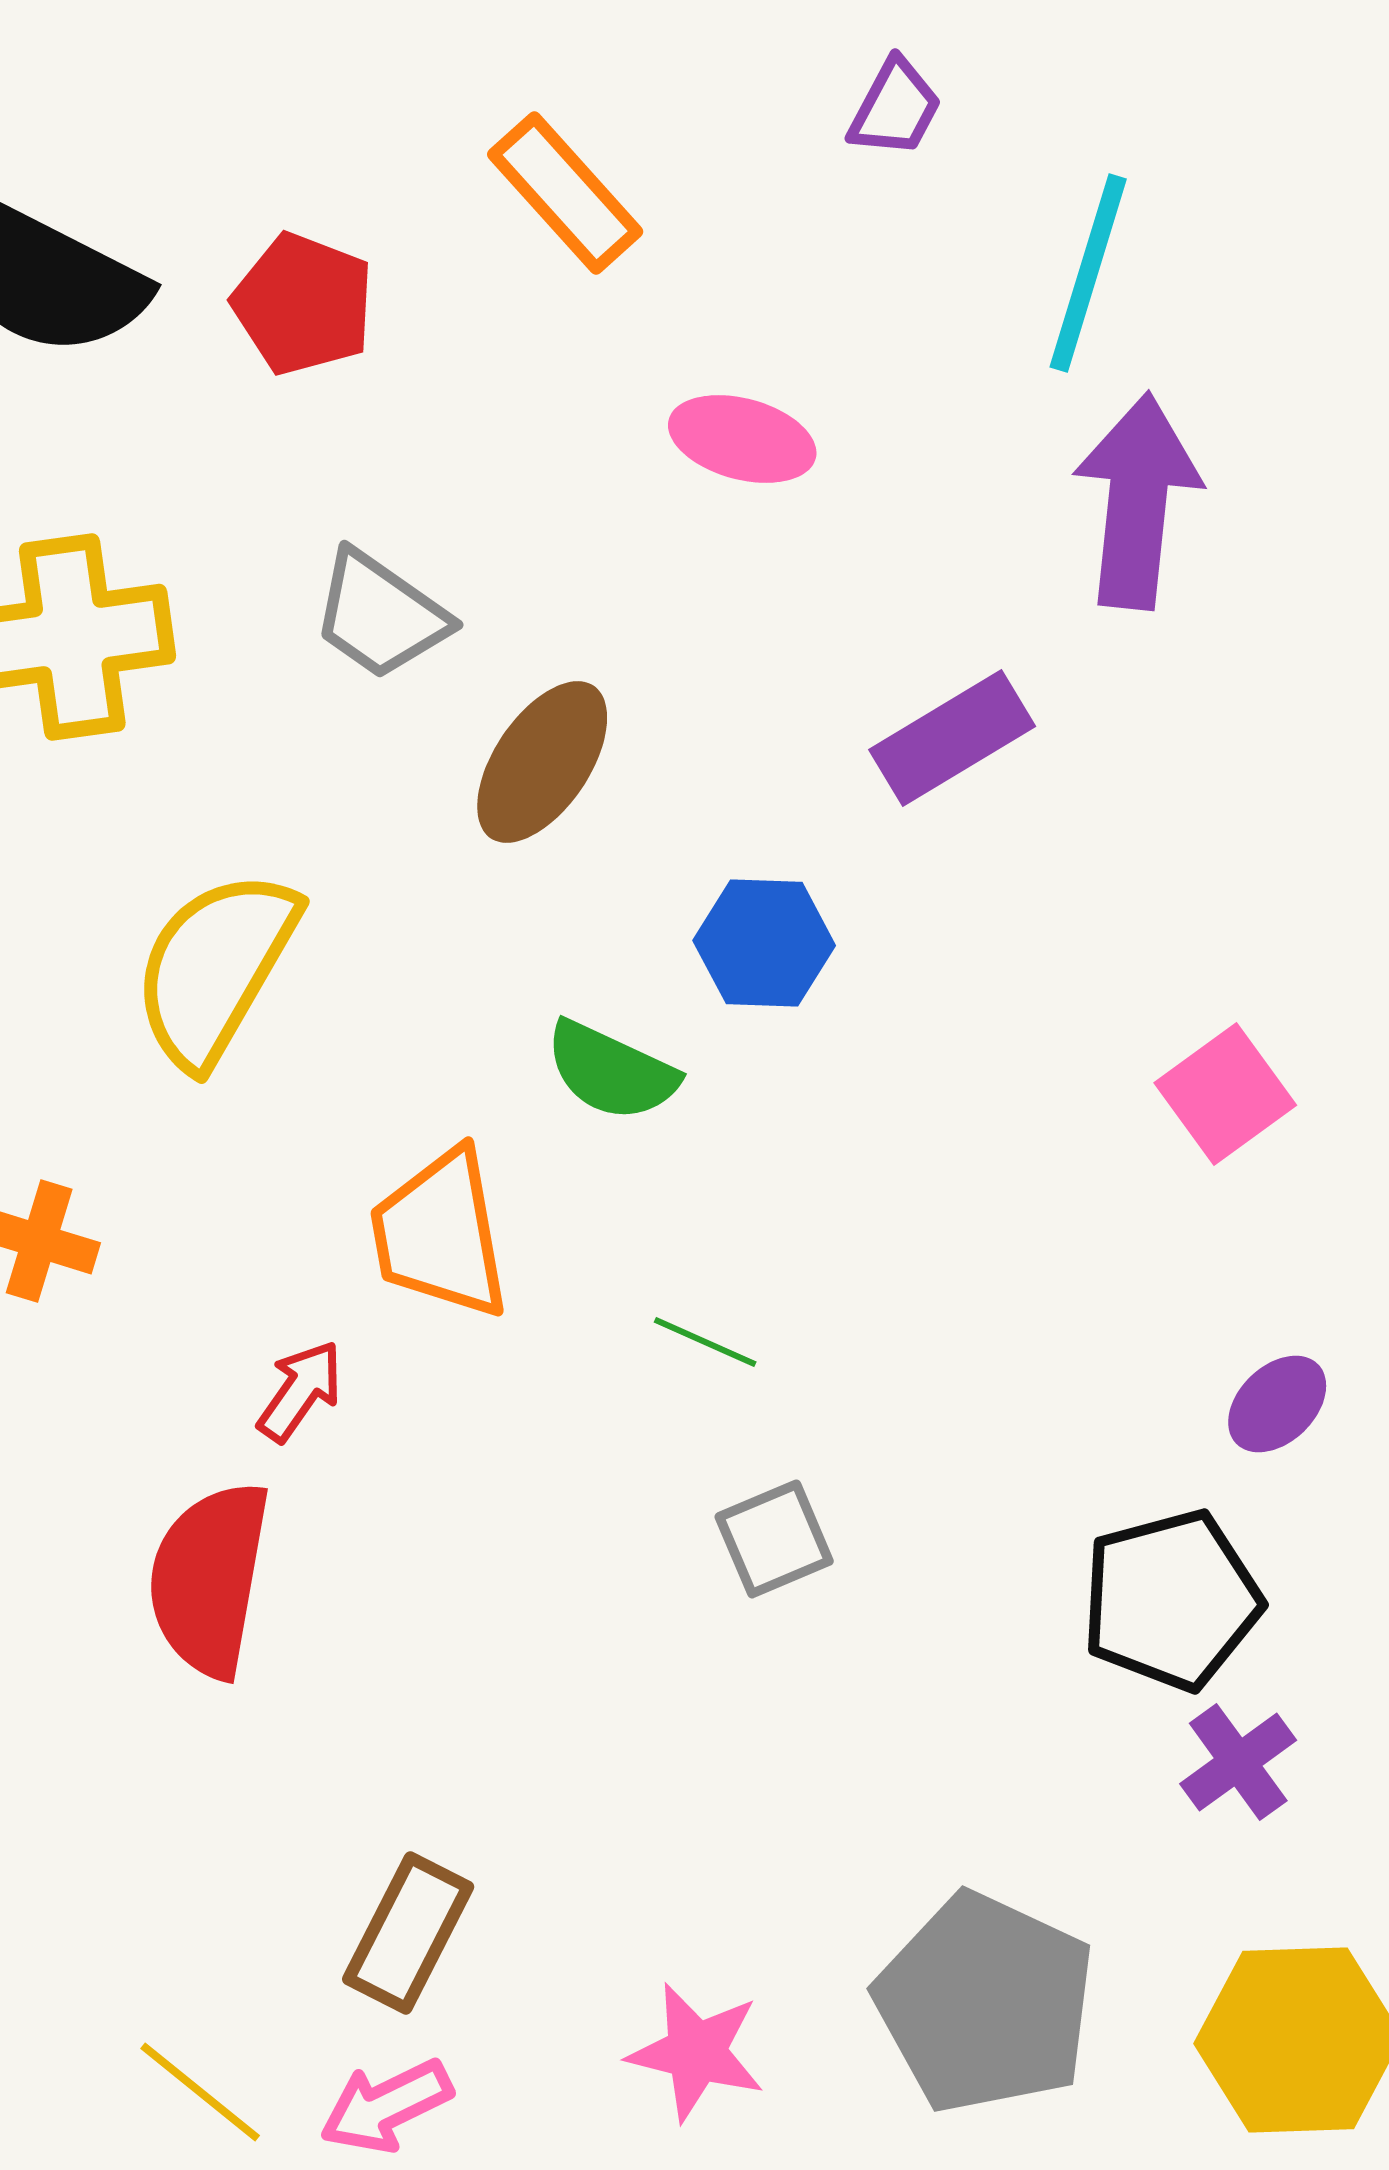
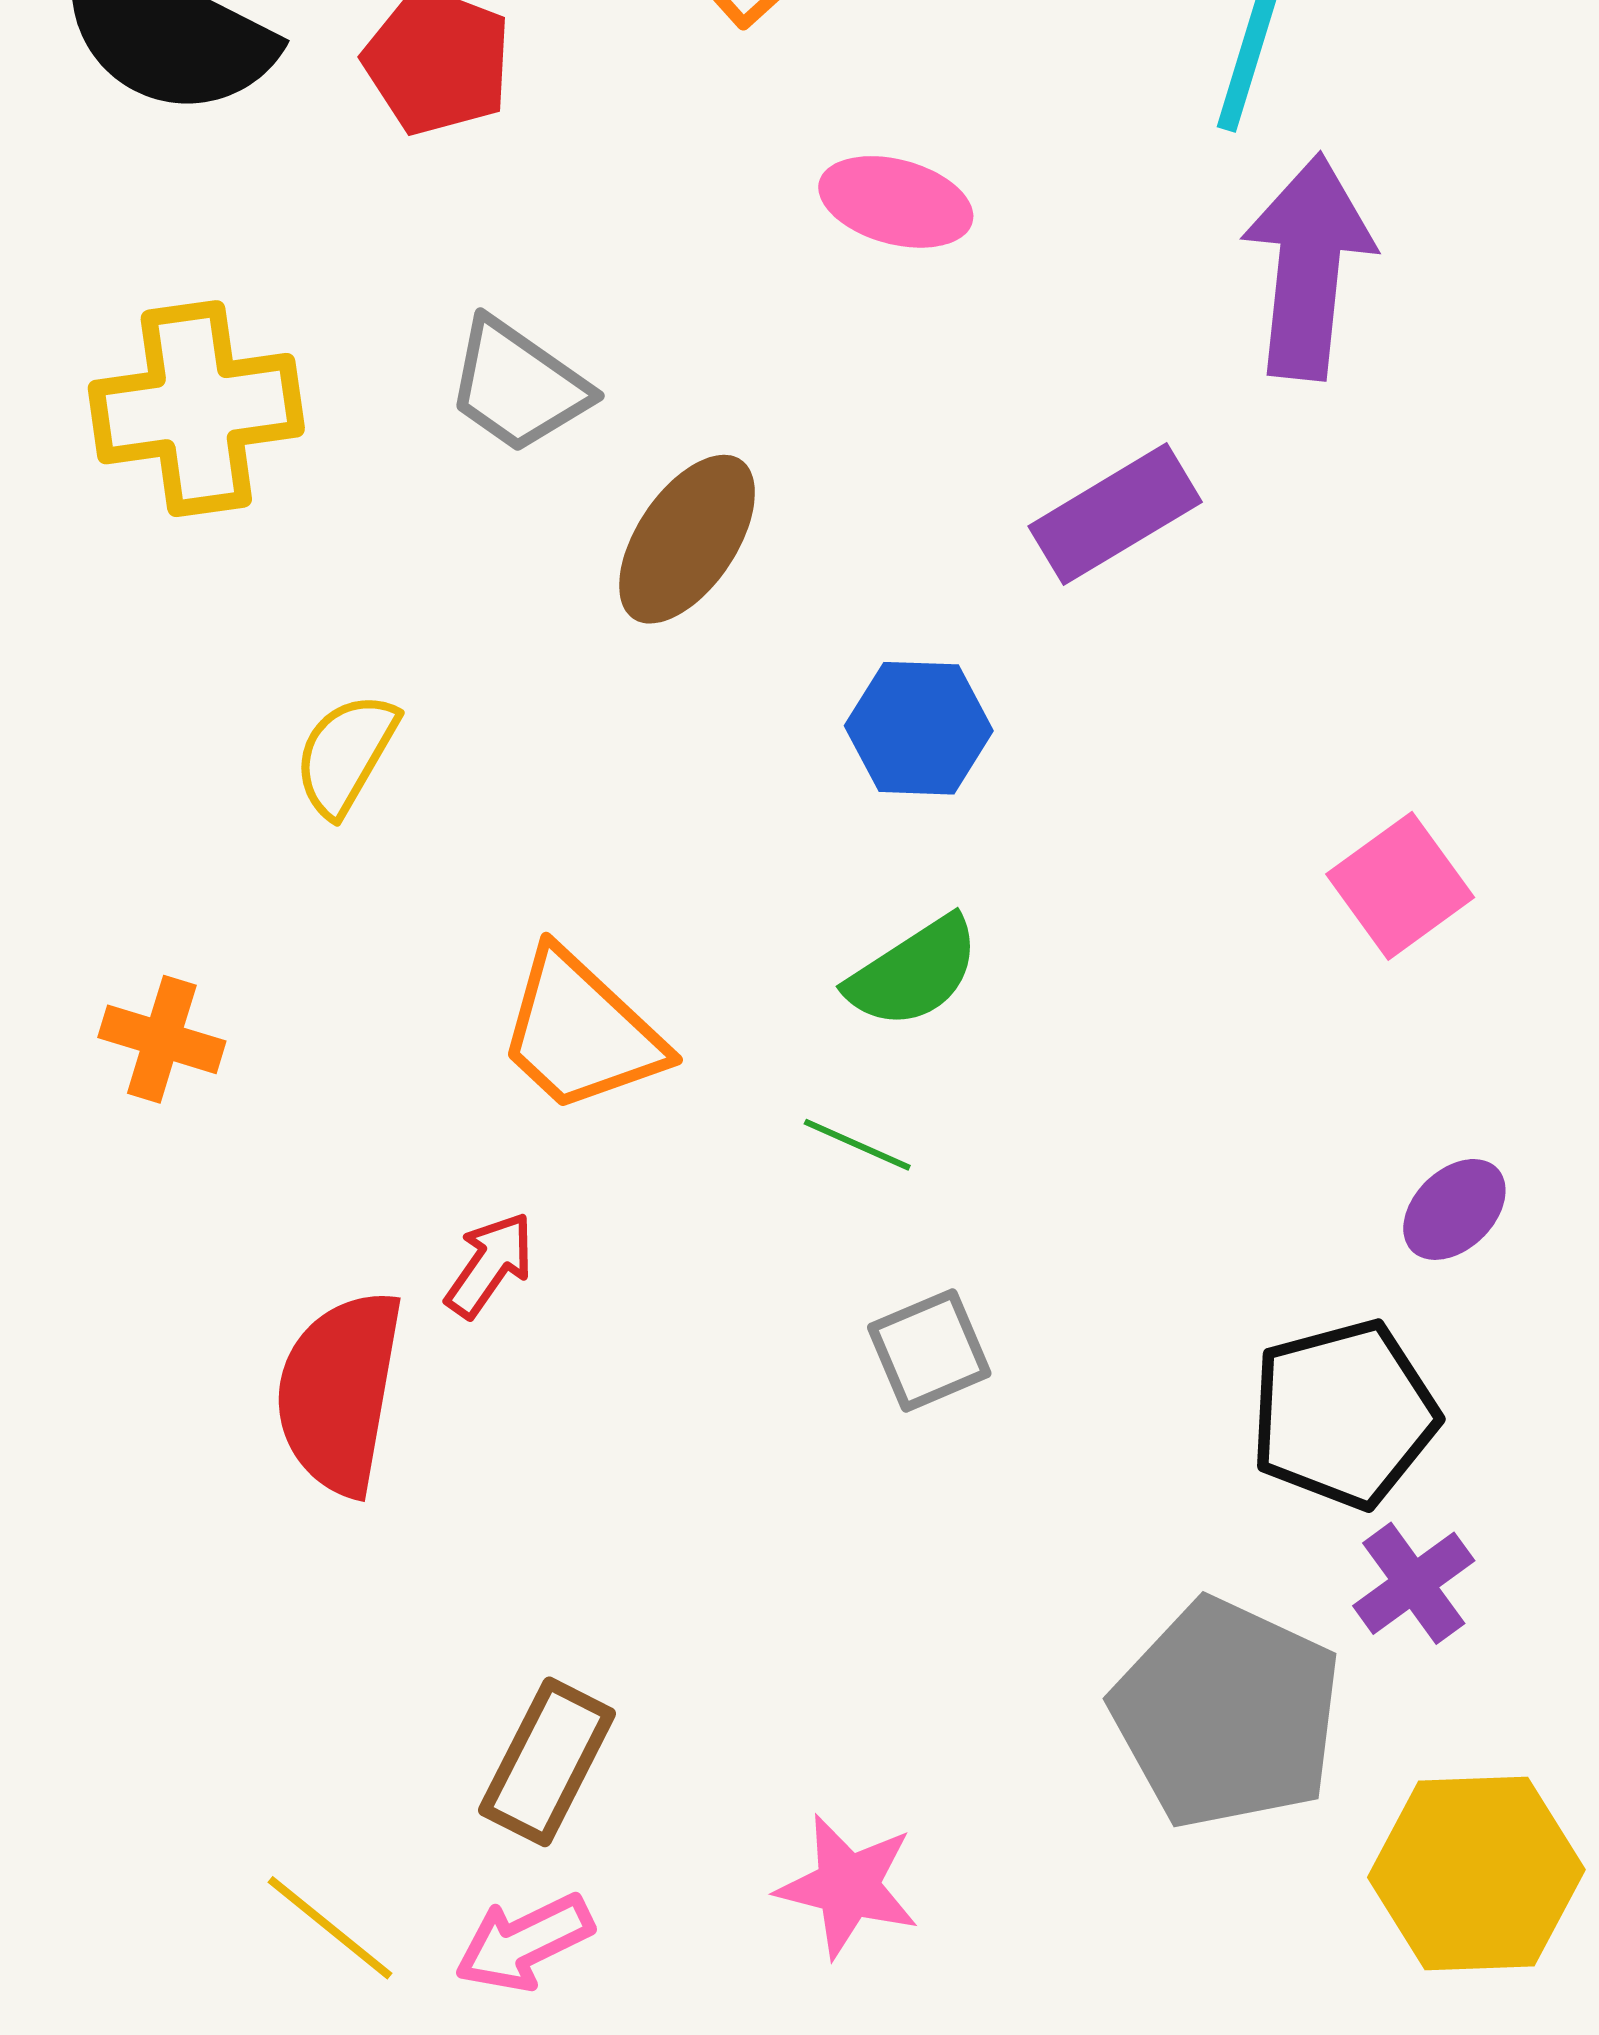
yellow semicircle: (215, 968) -> (346, 754), size x0.6
green semicircle: (611, 1071) -> (914, 972), moved, turned -58
orange trapezoid: (440, 1234) -> (581, 1032), turned -37
red arrow: (300, 1391) -> (490, 1265), moved
gray pentagon: (985, 2003) -> (1227, 1714), moved

